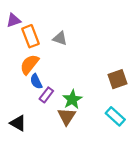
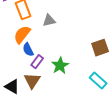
gray triangle: (60, 38) -> (49, 21), moved, turned -32
brown triangle: (67, 116) -> (32, 81), moved

